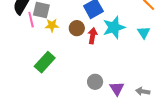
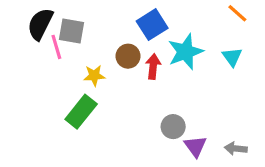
yellow star: (52, 25) -> (94, 76), moved
gray circle: (95, 82) -> (173, 127), moved

